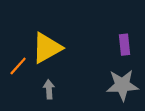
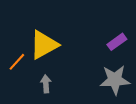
purple rectangle: (124, 45) -> (117, 42), turned 60

